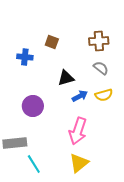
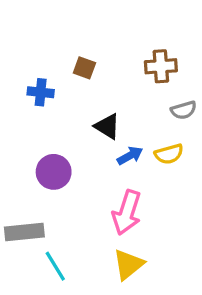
gray semicircle: (101, 68) -> (184, 110), moved, turned 126
black triangle: (66, 78) -> (107, 126), turned 48

